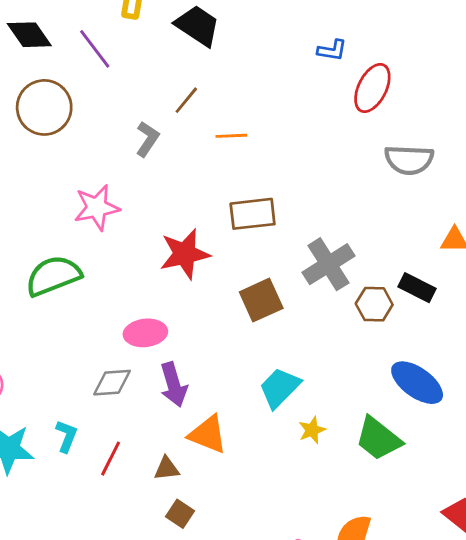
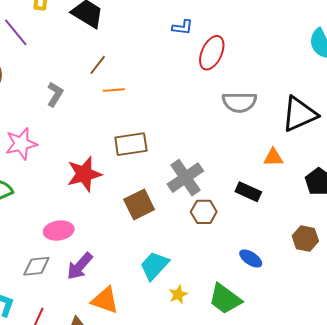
brown line: (186, 100) -> (98, 65), moved
brown hexagon: (374, 304) -> (204, 212), moved
blue ellipse: (417, 383) -> (251, 258), size x0.6
purple arrow: (174, 385) -> (80, 266), turned 60

